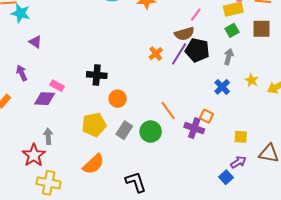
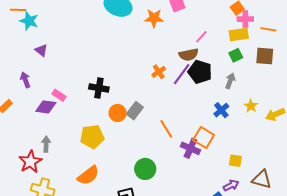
orange square: (207, 116) -> (204, 138), size x1.5
gray rectangle: (124, 130) -> (135, 111), moved
green circle: (151, 132) -> (145, 169), moved

